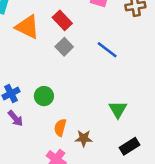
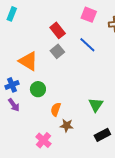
orange triangle: (27, 27) -> (28, 61), moved
blue line: (107, 50) -> (87, 45), moved
orange semicircle: (60, 128) -> (56, 109), moved

